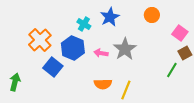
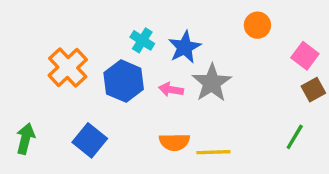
blue star: (110, 17) -> (185, 47), moved
blue square: (53, 67) -> (90, 140), moved
green line: (172, 70) -> (295, 137), moved
yellow line: (126, 90) -> (213, 152), turned 66

